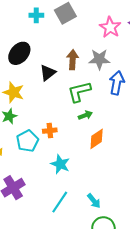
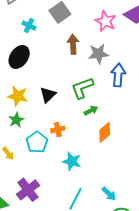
cyan cross: (36, 15) -> (29, 26), moved, turned 32
brown arrow: (73, 60) -> (73, 44), moved
black triangle: (48, 73) -> (48, 95), moved

